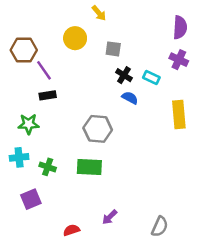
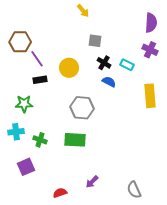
yellow circle: (75, 38) -> (69, 68), moved
gray semicircle: (160, 227) -> (134, 190), turned 132

